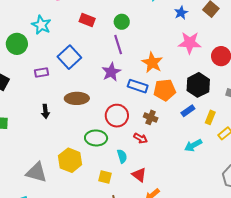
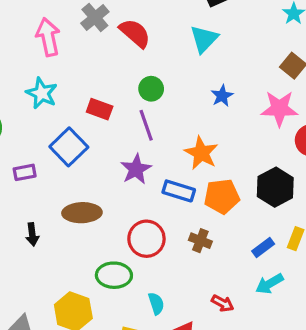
blue star: (181, 13) -> (222, 96), moved
red rectangle: (87, 20) -> (100, 109), moved
cyan star: (41, 25) -> (42, 93), moved
pink star: (190, 43) -> (279, 109), moved
blue rectangle: (188, 111) -> (263, 248), moved
red arrow: (141, 138) -> (223, 303), moved

